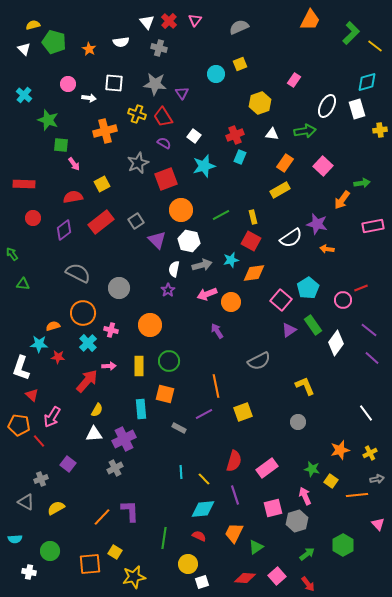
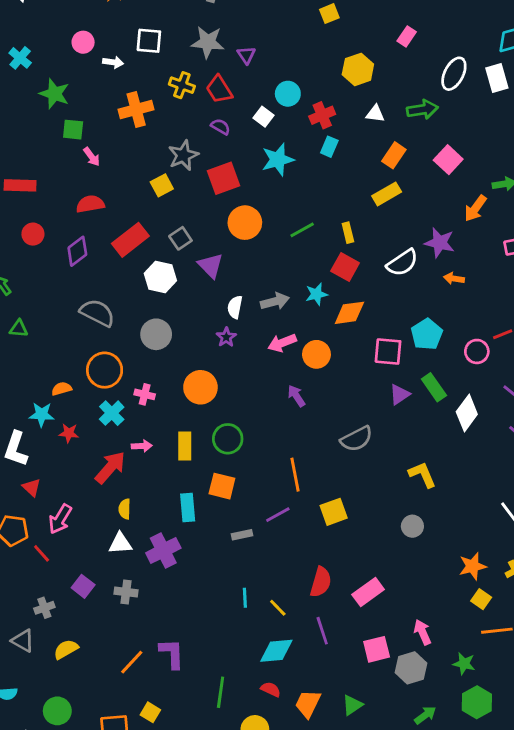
cyan circle: (216, 74) -> (288, 94), moved
yellow square: (102, 184) -> (162, 185), moved
white hexagon: (189, 241) -> (160, 277), moved
pink square: (281, 300) -> (388, 351), turned -35
yellow semicircle: (97, 410) -> (125, 509), turned 152
gray rectangle: (179, 428) -> (242, 535), turned -40
gray cross: (115, 468) -> (126, 592), moved, turned 35
green star: (312, 469) -> (464, 664), moved
yellow square: (331, 481) -> (481, 599), moved
orange trapezoid: (234, 533) -> (308, 704), moved

